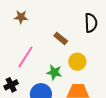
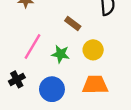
green star: (54, 72) -> (61, 54), moved

